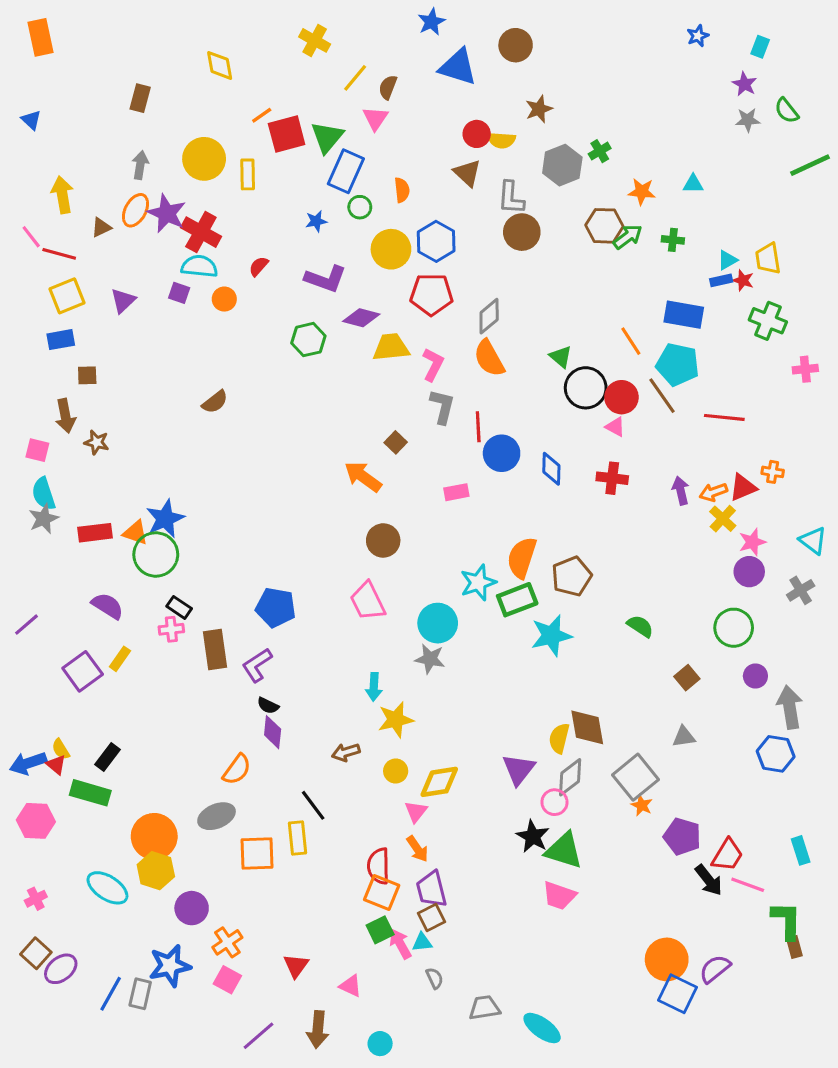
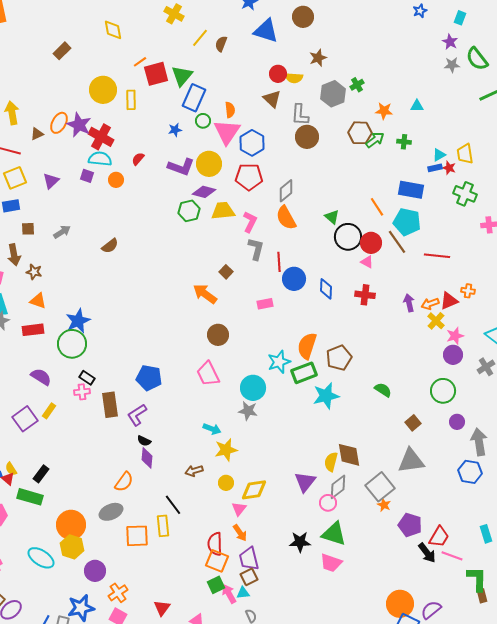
brown rectangle: (140, 98) -> (62, 51), turned 30
green semicircle: (787, 111) -> (477, 59), size x1.4
pink triangle: (375, 118) -> (227, 132), moved, size x1.6
gray arrow: (140, 165) -> (62, 232), moved, turned 48
yellow circle: (391, 249) -> (209, 164), moved
green hexagon: (308, 340) -> (189, 211), moved
orange triangle: (136, 533) -> (38, 301), moved
cyan arrow: (374, 687) -> (212, 429), turned -72
gray triangle: (684, 737) -> (411, 461), size x1.8
black star: (533, 836) -> (300, 542), moved, turned -30

